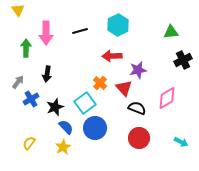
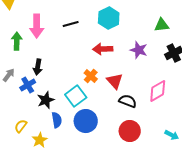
purple star: (138, 70) -> (139, 50), moved, turned 30
blue cross: (31, 99) -> (28, 85), moved
blue semicircle: (66, 127) -> (57, 120), turned 35
yellow semicircle: (29, 143) -> (21, 126), moved
yellow star: (63, 147) -> (40, 140), moved

